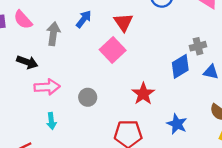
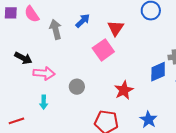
gray arrow: (53, 34) -> (56, 29), turned -30
black arrow: (27, 62) -> (23, 58), moved

